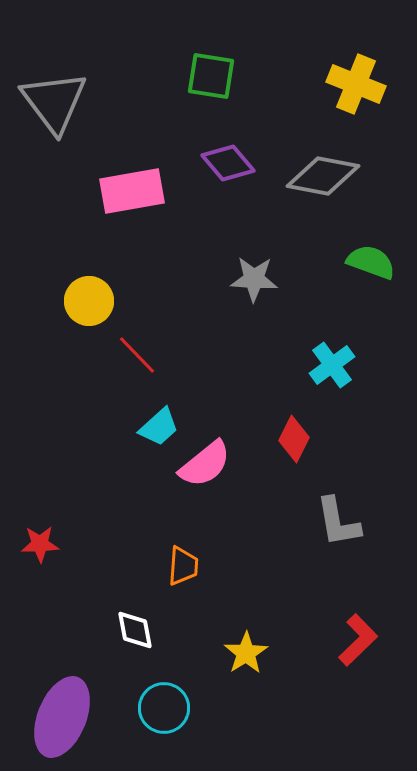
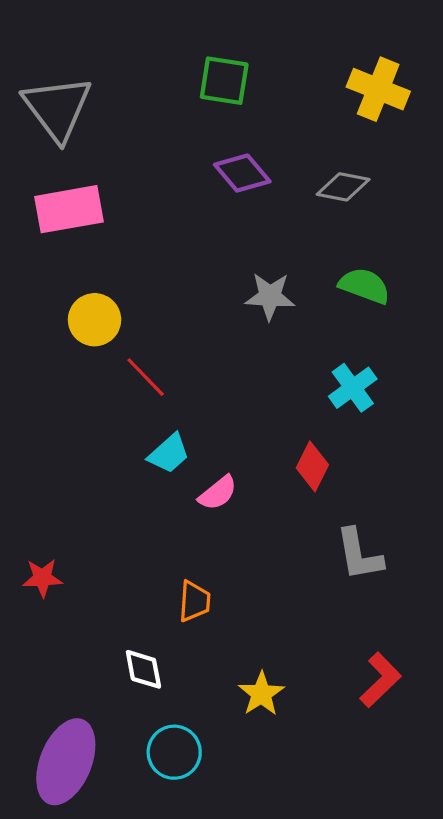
gray diamond: (323, 176) -> (343, 187), size x0.7
pink rectangle: (132, 191) -> (69, 209), moved
green semicircle: (371, 262) -> (364, 286), moved
pink semicircle: (205, 464) -> (218, 493), size x0.7

